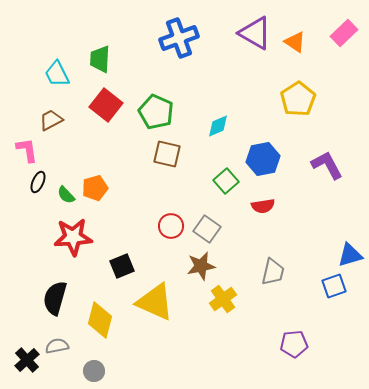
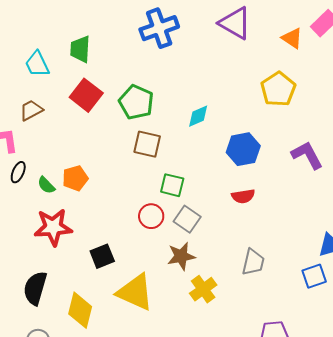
orange triangle: (295, 42) -> (292, 38), moved
green square: (226, 181) -> (172, 185), moved, turned -35

